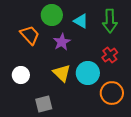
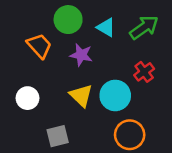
green arrow: (110, 21) -> (144, 27), turned -125
purple star: (62, 42) -> (81, 55), turned -30
orange circle: (112, 93) -> (130, 135), moved

